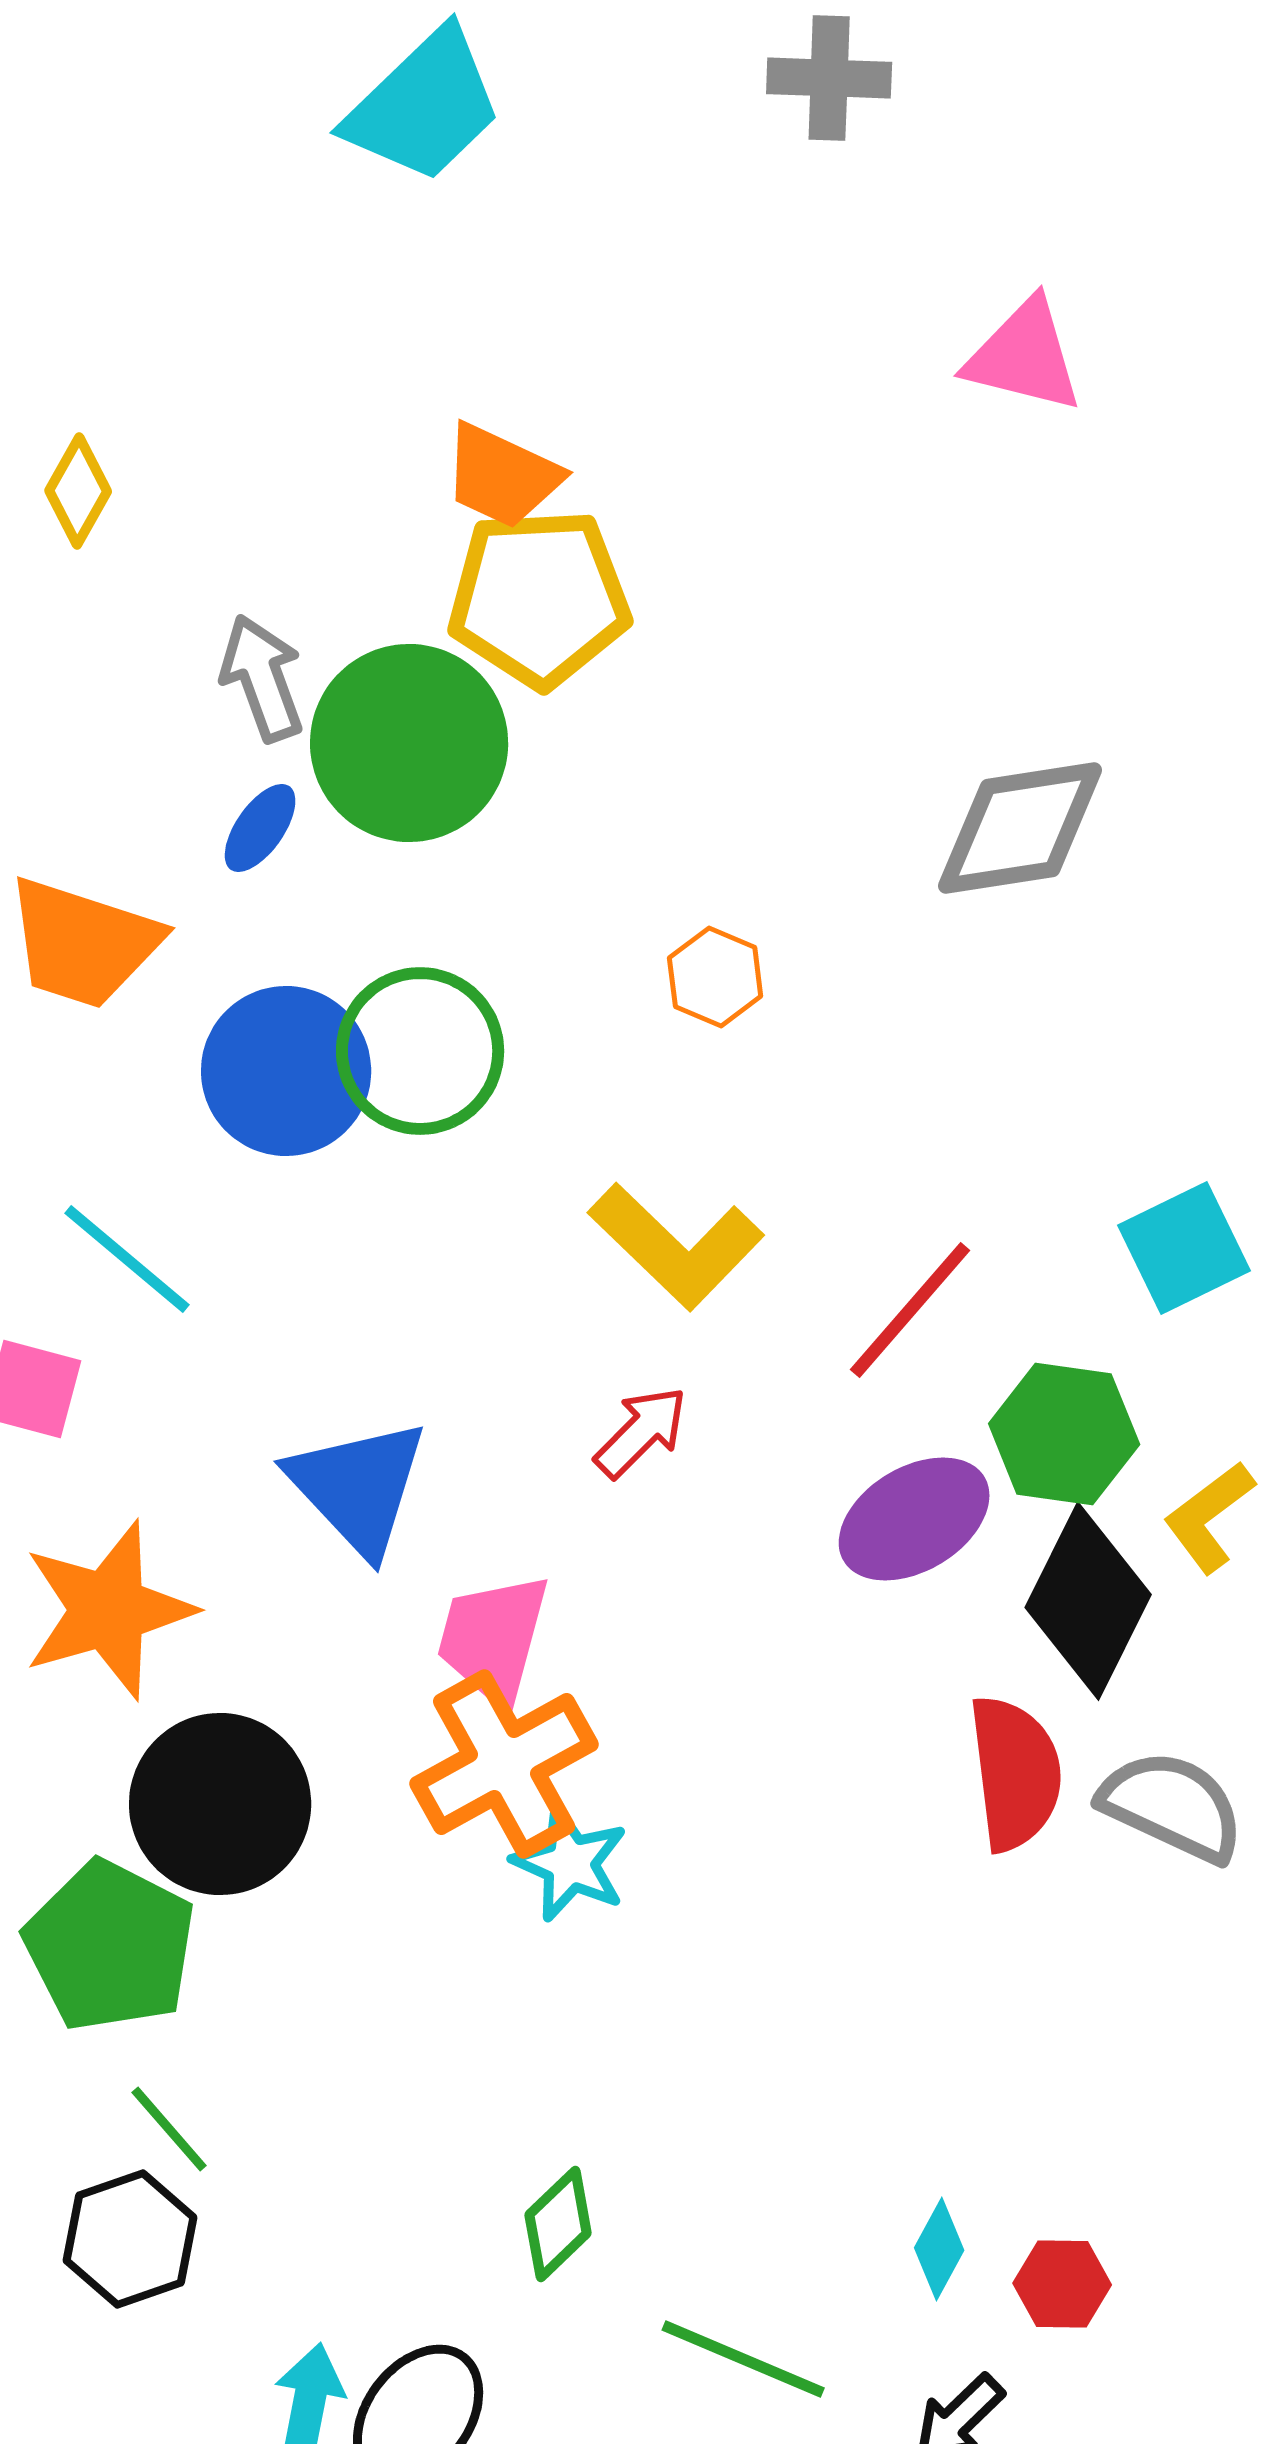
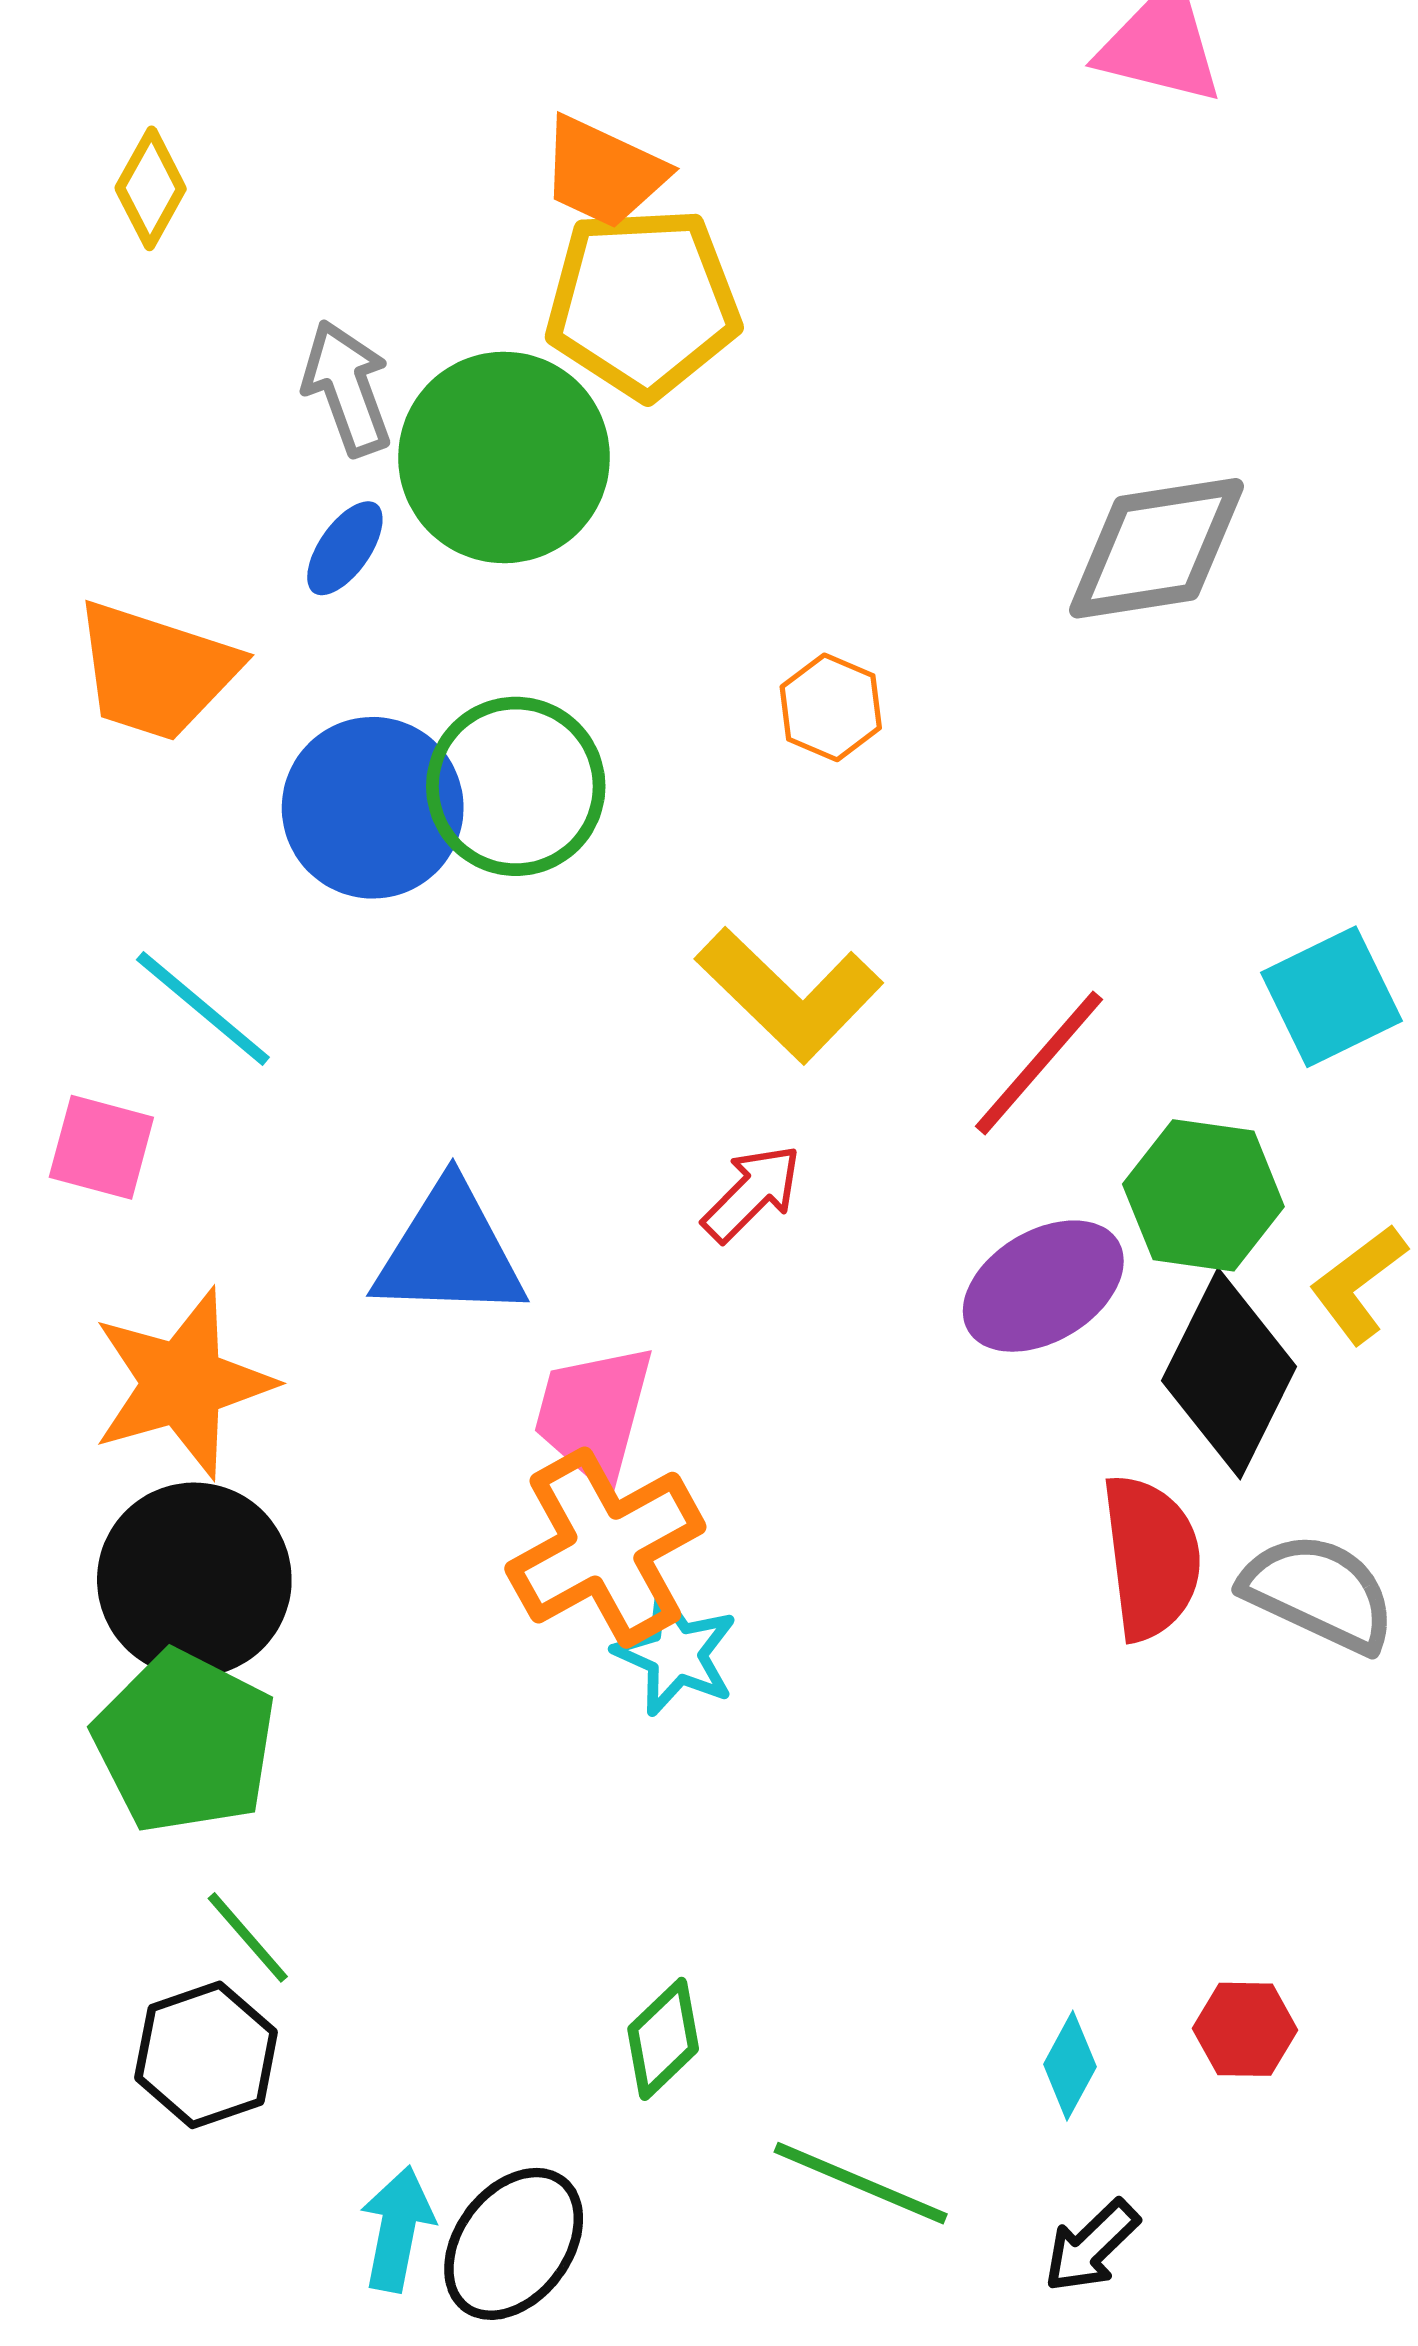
blue triangle: (358, 1487) -> (450, 1252), turned -45
black circle: (220, 1804) -> (194, 1580), moved
red hexagon: (1062, 2284) -> (1245, 2029), moved

